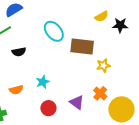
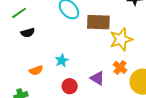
black semicircle: (19, 52) -> (28, 33), moved
yellow star: (103, 66) -> (121, 39), size x1.6

